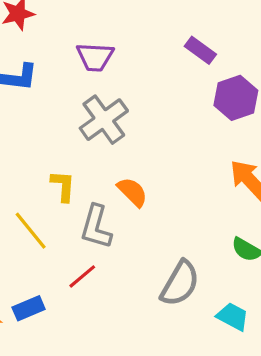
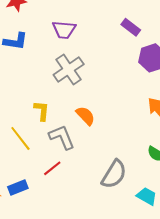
gray L-shape: (96, 227) -> (62, 137), turned 140

